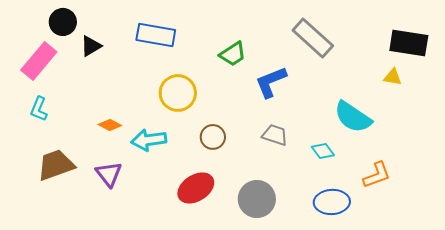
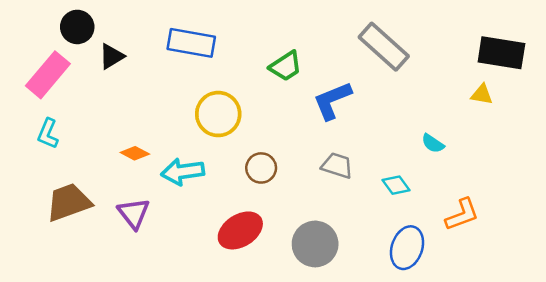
cyan semicircle: (353, 117) -> (433, 143), size x0.5
blue ellipse: (332, 202) -> (407, 248), turned -68

